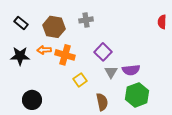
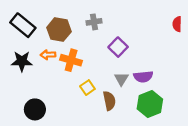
black rectangle: (21, 23) -> (23, 25), size x1.6
purple square: (103, 52) -> (118, 47), moved
brown semicircle: (102, 102) -> (109, 101), moved

